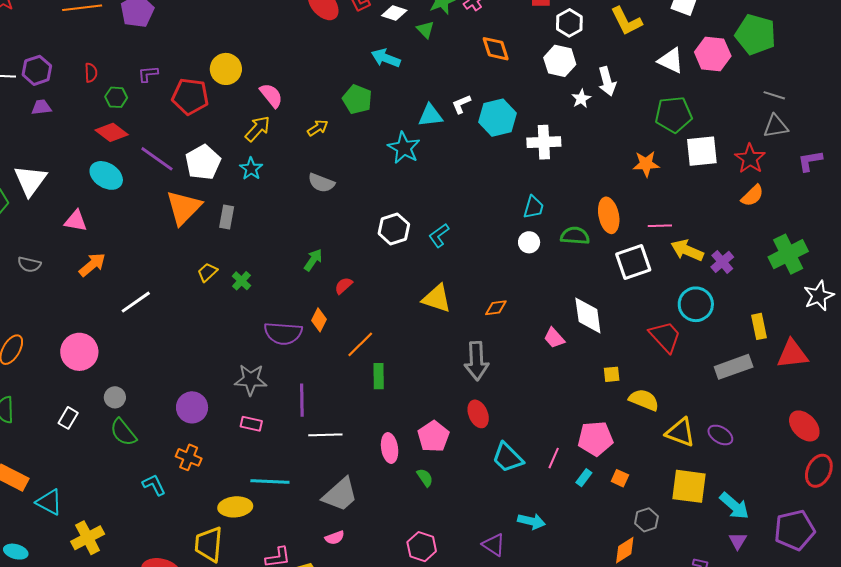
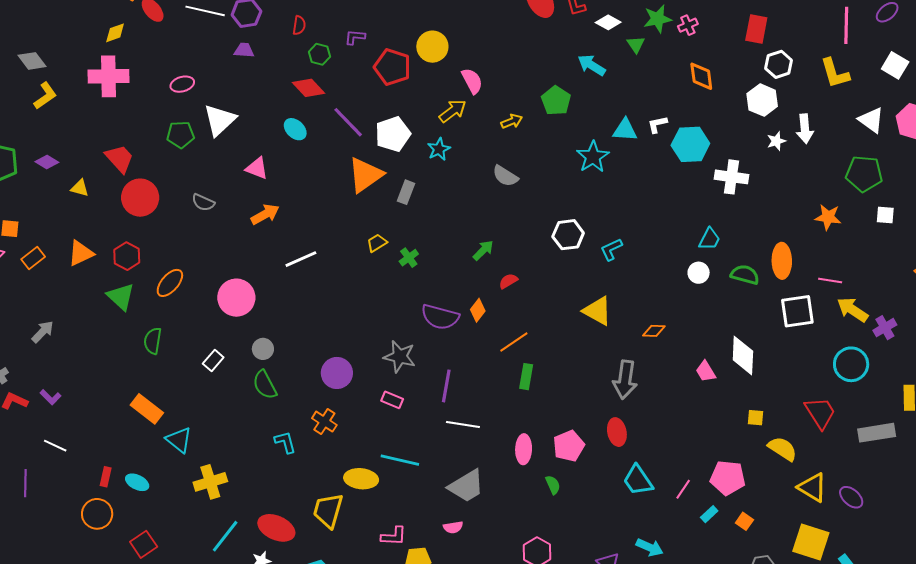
white square: (702, 151) -> (885, 215), size x0.6
cyan ellipse: (106, 175) -> (295, 129), size x0.7
red trapezoid: (665, 337) -> (820, 413), moved

